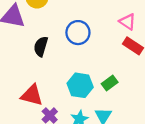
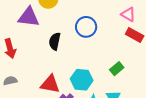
cyan hexagon: (80, 85) -> (82, 80), moved

